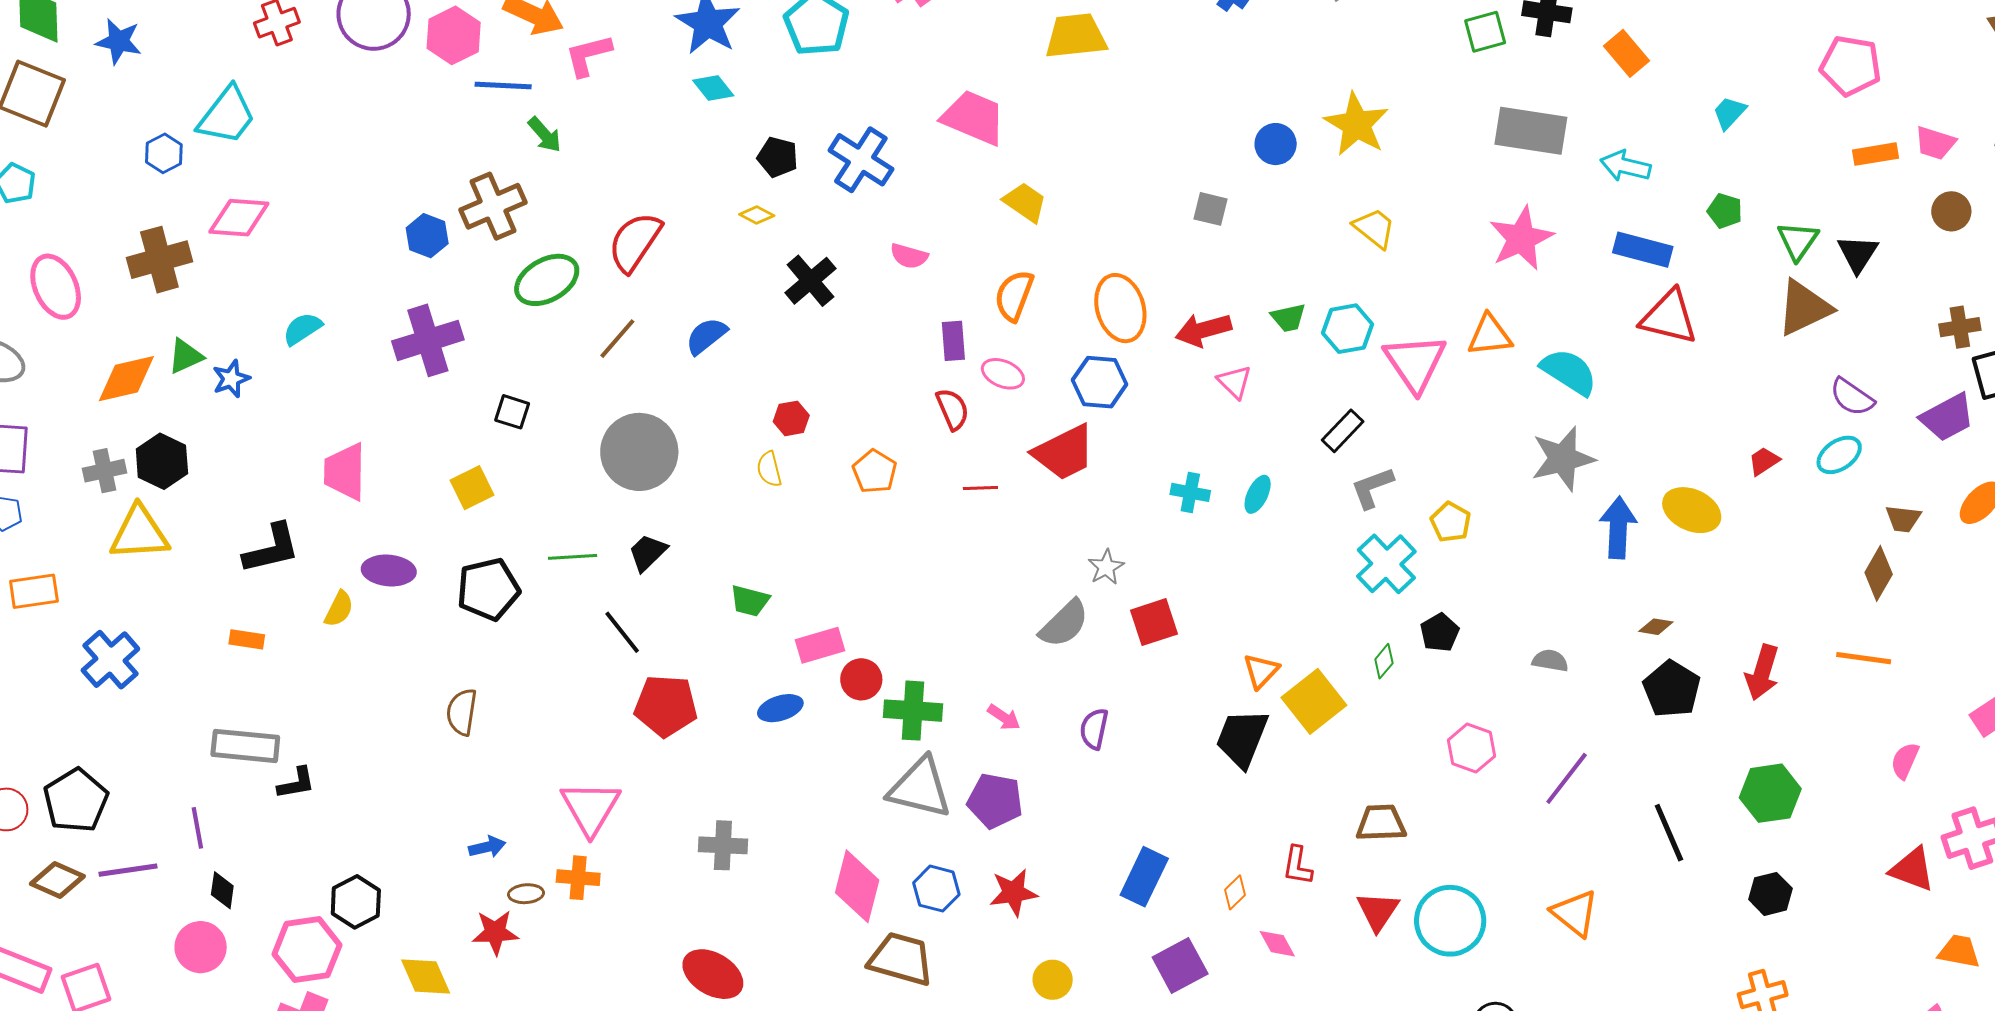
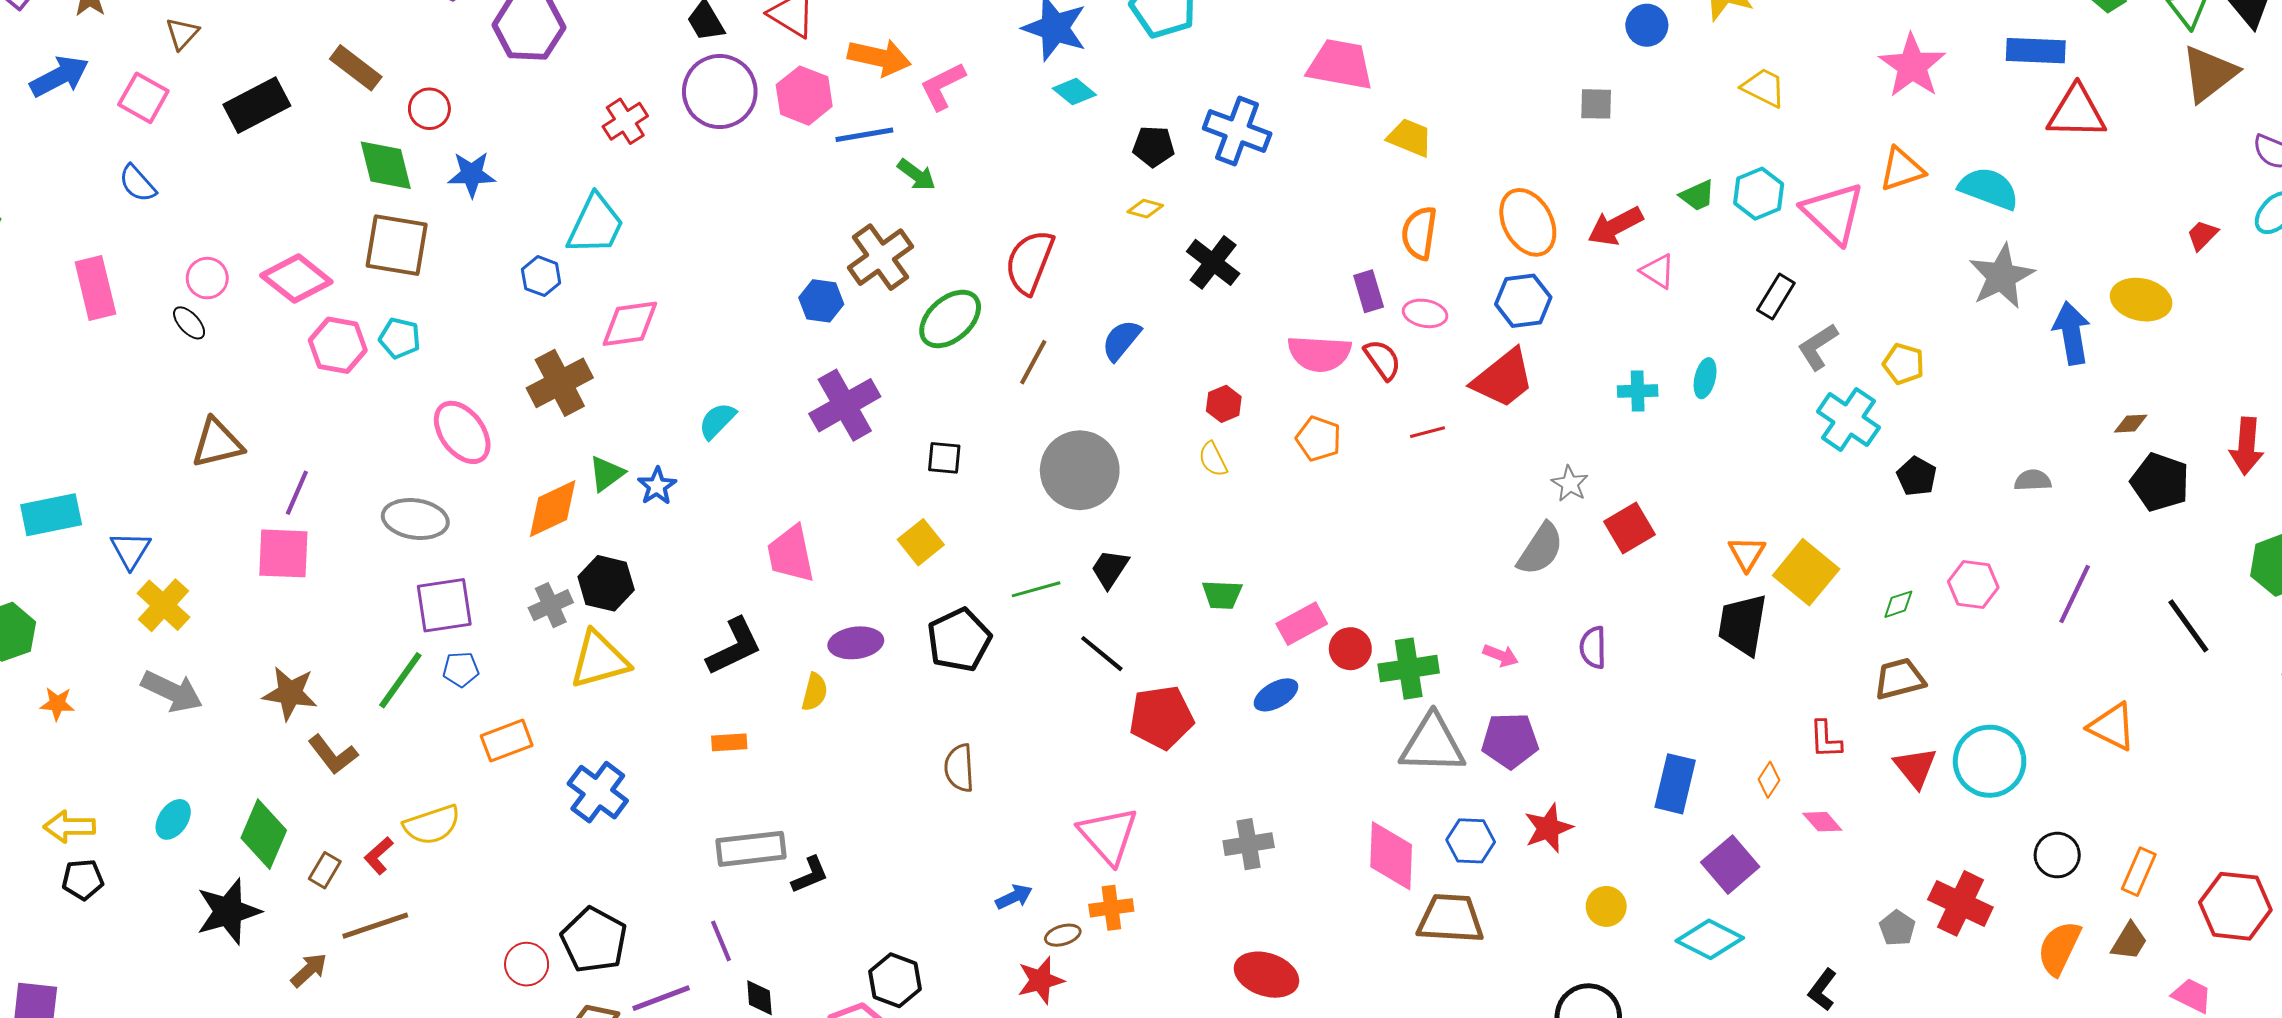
pink semicircle: (909, 256) -> (1319, 353), moved, size x1.6
green diamond: (1384, 661) -> (1898, 604), moved, turned 44

